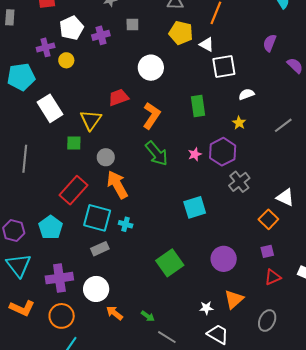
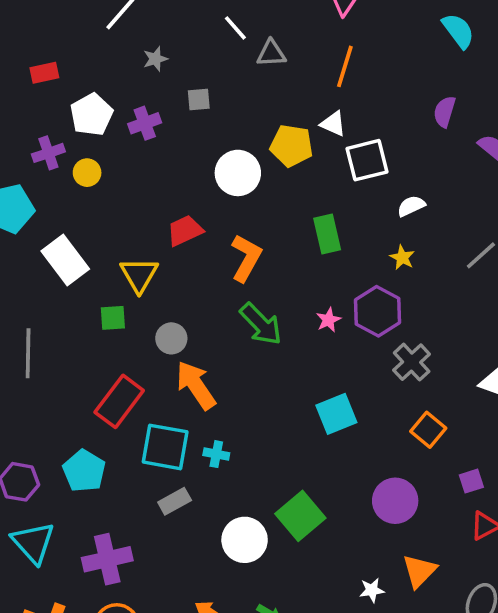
yellow pentagon: (181, 33) -> (291, 146), moved
orange square: (268, 219) -> (428, 430), moved
white circle: (96, 289) -> (245, 540), moved

